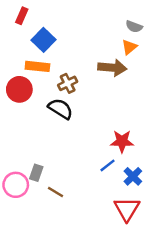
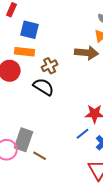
blue square: (43, 40) -> (30, 30), turned -30
gray rectangle: (36, 173) -> (24, 140), size x1.6

